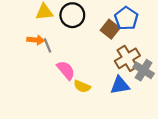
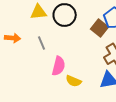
orange arrow: (36, 40) -> (13, 38), moved
pink semicircle: (66, 70) -> (59, 66), turned 54

